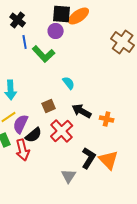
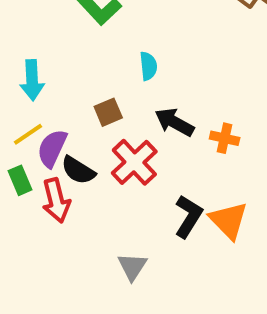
cyan semicircle: (69, 83) -> (148, 66), turned 32
black semicircle: (34, 135) -> (78, 170), turned 72
gray triangle: (69, 176) -> (132, 267), moved

